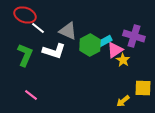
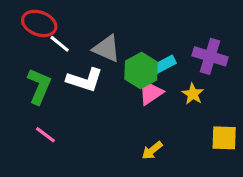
pink triangle: (115, 50) -> (150, 92), moved
pink line: (31, 95) -> (45, 135), moved
yellow arrow: (123, 101) -> (152, 150), moved

